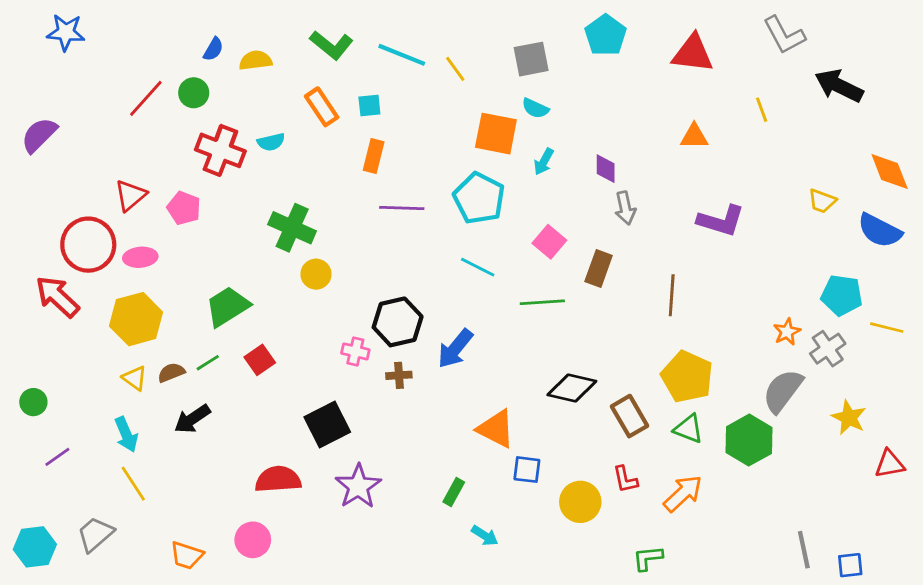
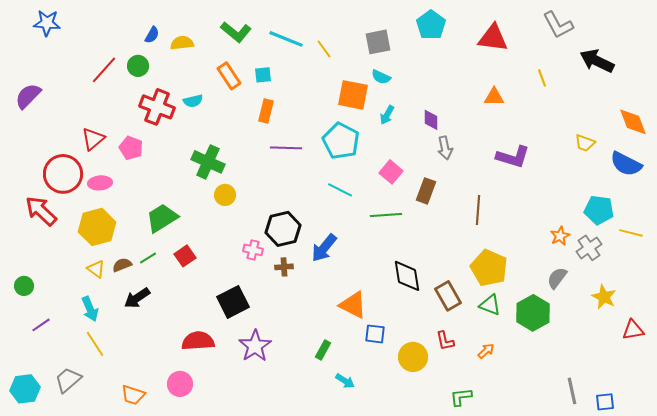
black diamond: (572, 388) -> (407, 276), turned 68
gray semicircle: (783, 391) -> (557, 278), size x0.7
orange arrow: (683, 493) -> (486, 351), size x0.6

